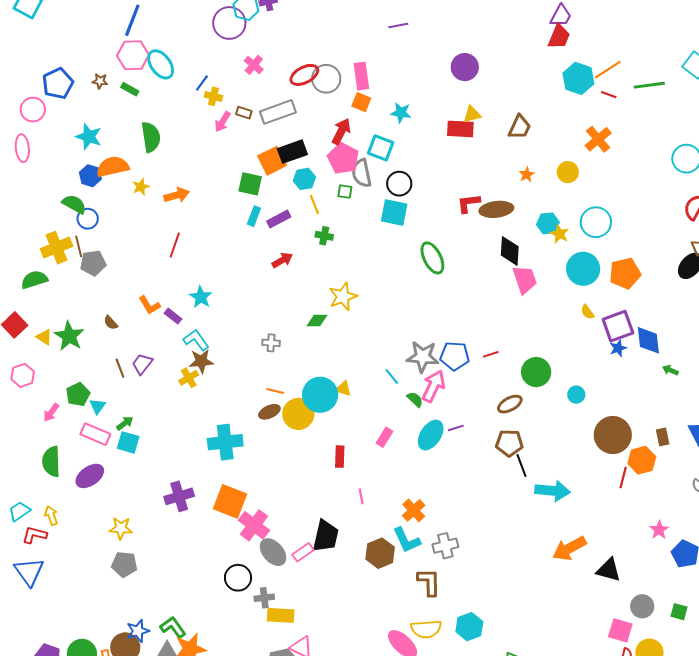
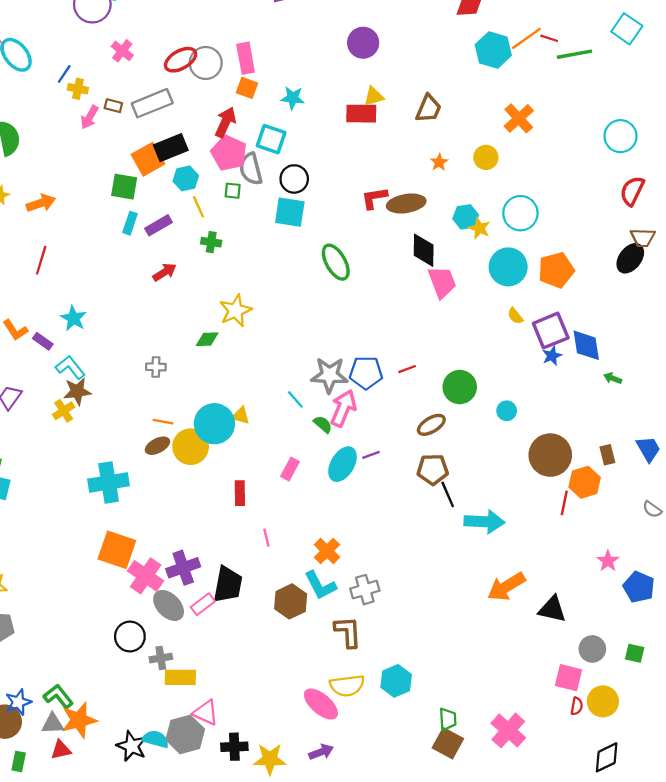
red line: (609, 95) -> (549, 38), moved
purple cross: (179, 496) -> (183, 568), moved

